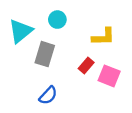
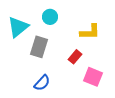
pink square: (109, 76) -> (93, 77), moved

